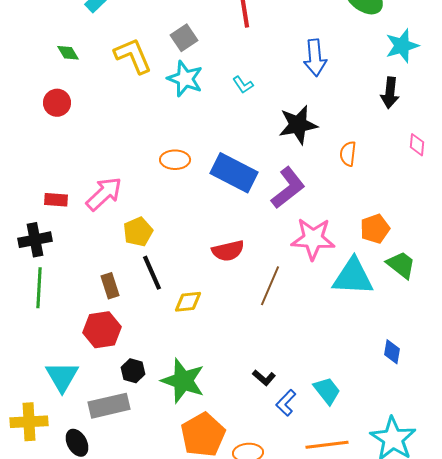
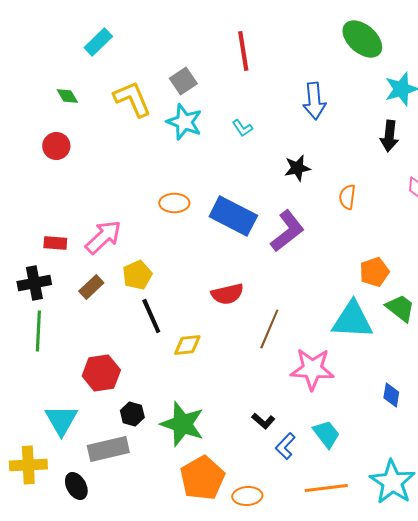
black star: (298, 125) -> (297, 168), size x0.7
pink star: (313, 239) -> (312, 369), moved
brown rectangle: (110, 286) -> (91, 287), moved, turned 65

